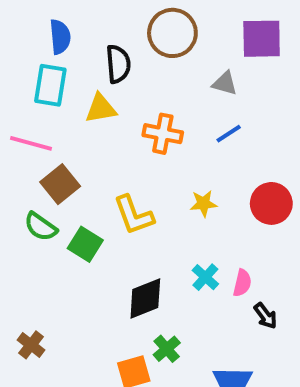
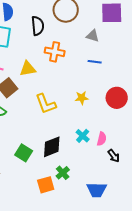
yellow triangle: (101, 109) -> (28, 69), moved
orange cross: (163, 134) -> (55, 52), moved
blue line: (229, 134) -> (95, 62), turned 40
green square: (85, 244) -> (24, 153), moved

